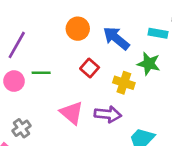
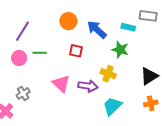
red square: (90, 68) -> (76, 51), turned -32
yellow cross: (124, 83) -> (108, 74), moved

